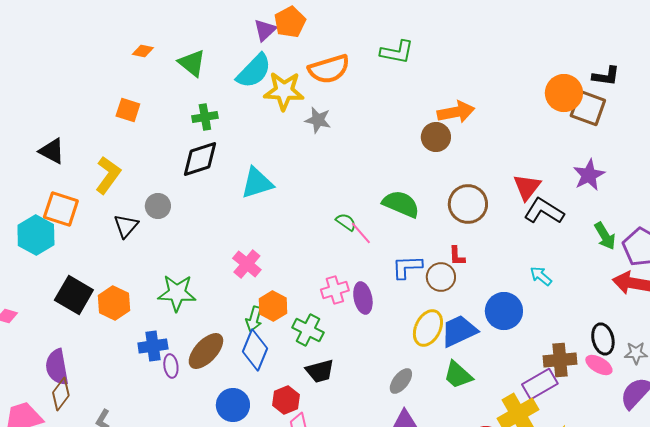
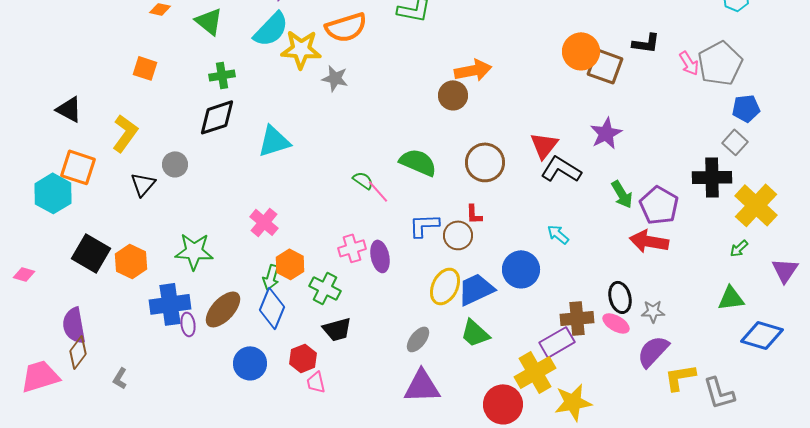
black L-shape: (606, 76) -> (646, 43), moved
blue cross: (153, 346) -> (170, 304), size x1.4

